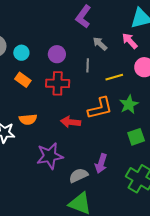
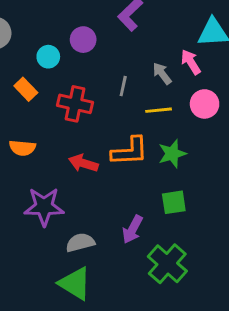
gray arrow: (100, 44) -> (162, 74), moved
cyan circle: (21, 53) -> (48, 57), moved
purple circle: (57, 54) -> (83, 40), moved
purple arrow: (101, 163) -> (133, 229), moved

